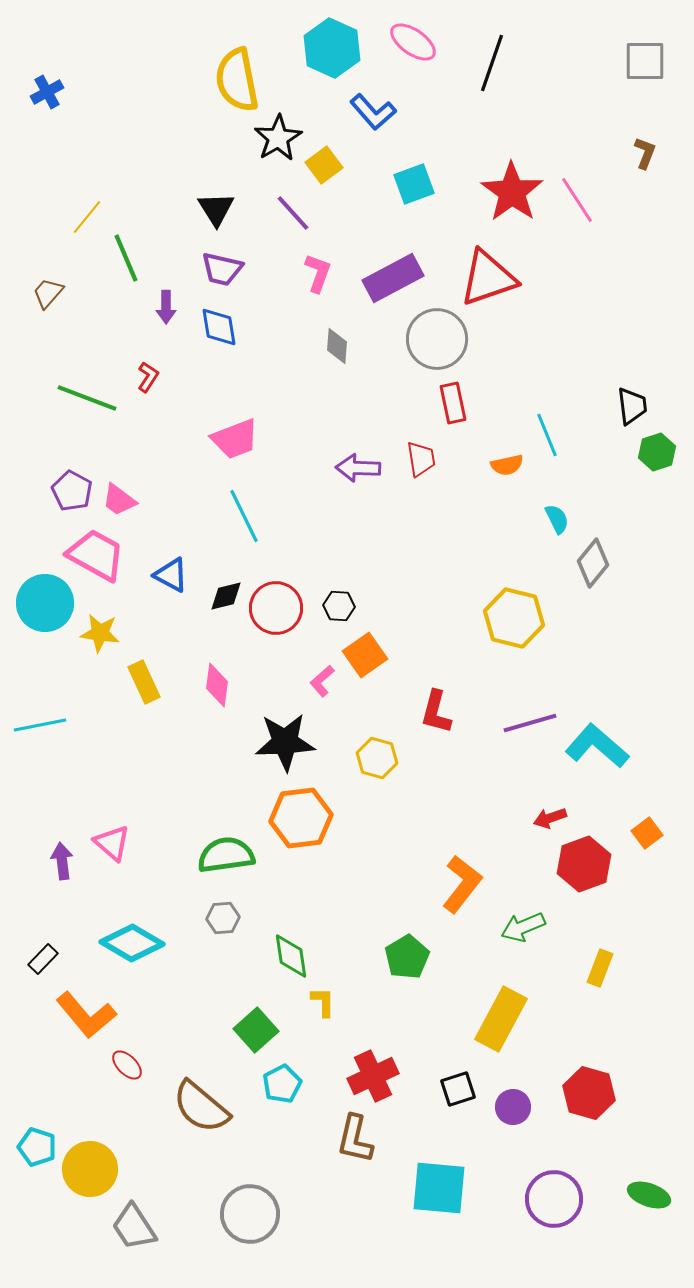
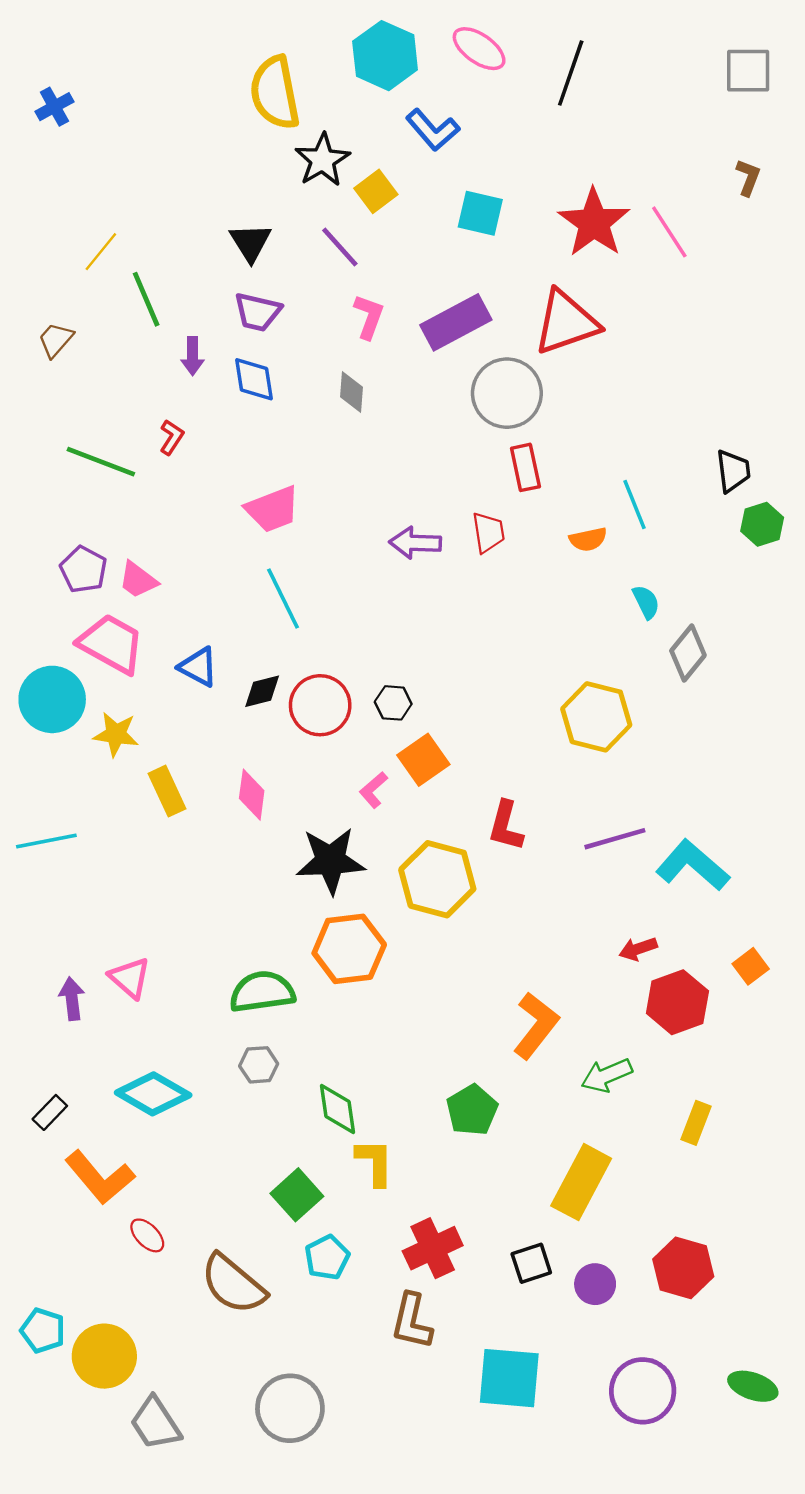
cyan square: (414, 184) -> (480, 213), turned 33
gray diamond: (337, 346) -> (351, 392), moved
yellow hexagon: (377, 758) -> (437, 879), size x1.6
yellow L-shape: (323, 1002) -> (375, 1162), size x1.4

